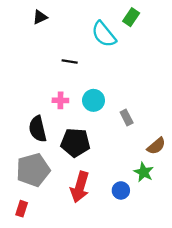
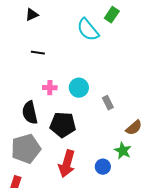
black line: (70, 62) -> (38, 53), moved

